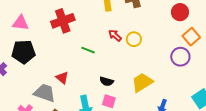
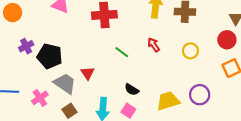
yellow circle: (134, 39) -> (190, 51), moved
black pentagon: (23, 52) -> (50, 56), moved
purple circle: (180, 57) -> (200, 95), moved

